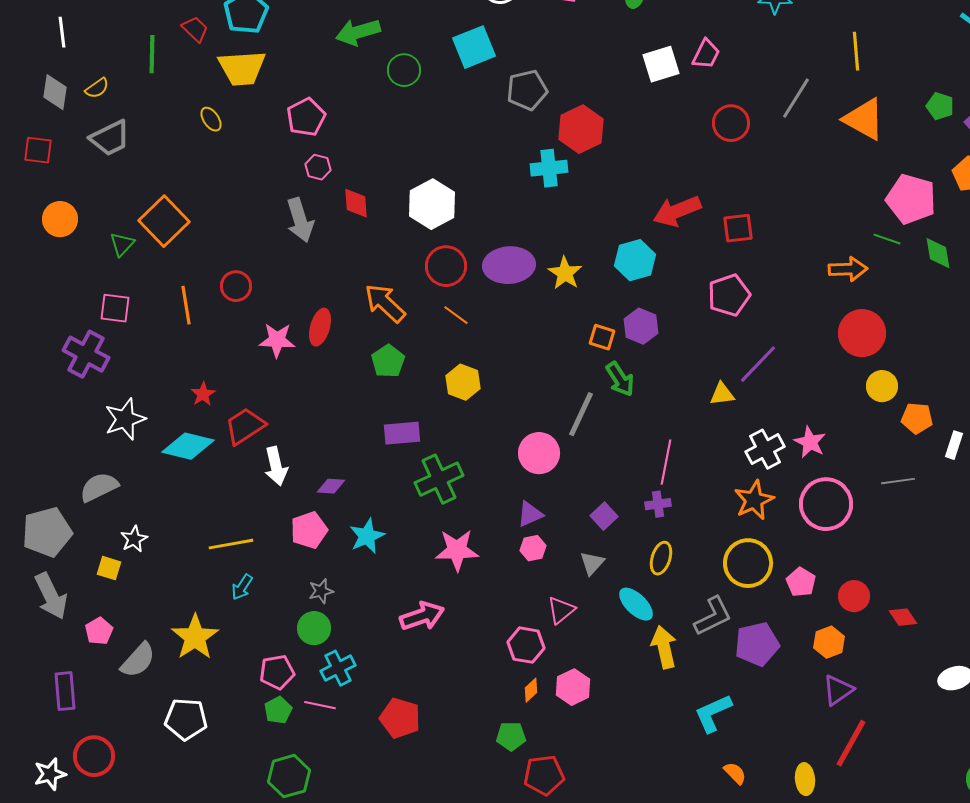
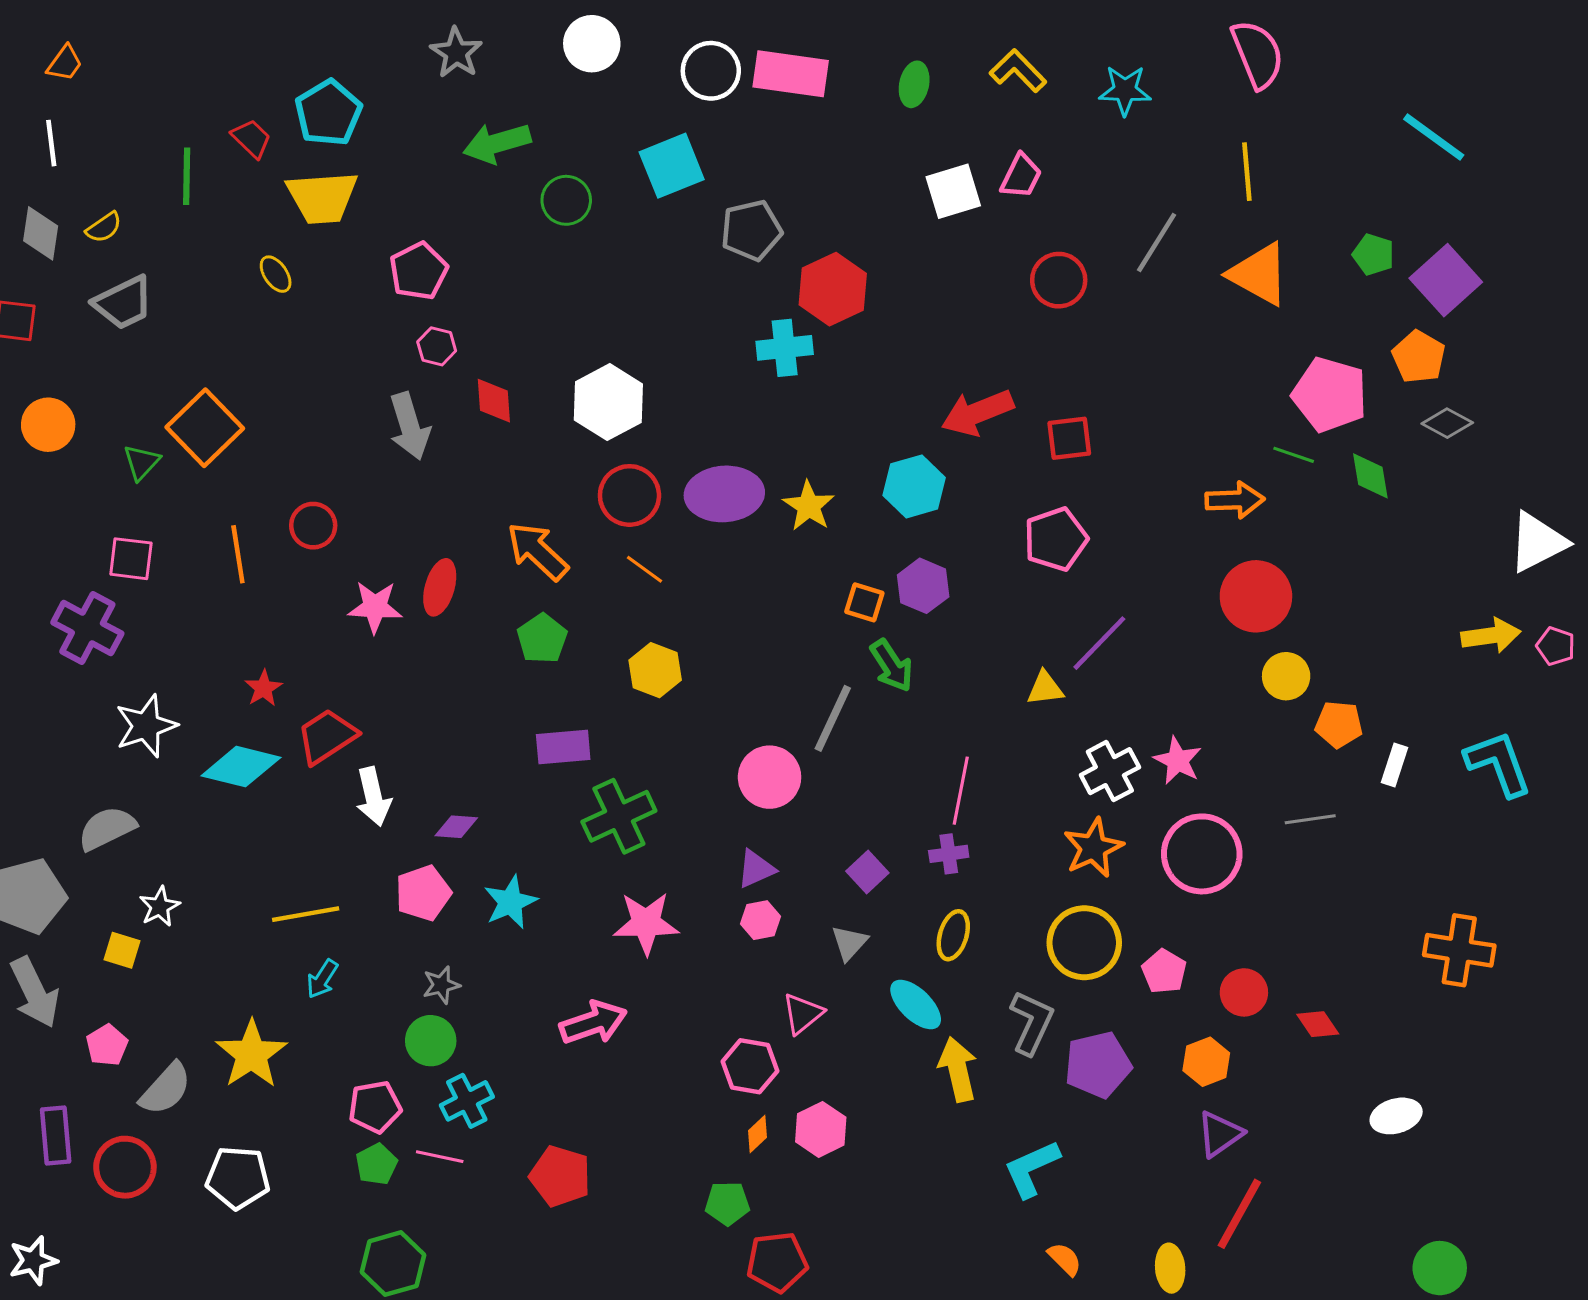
gray L-shape: (713, 616) -> (1032, 1023), turned -39
red circle: (94, 756) -> (125, 1167), moved

